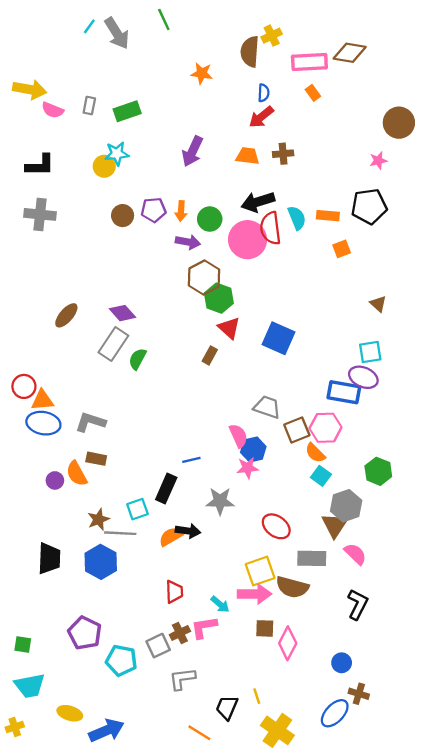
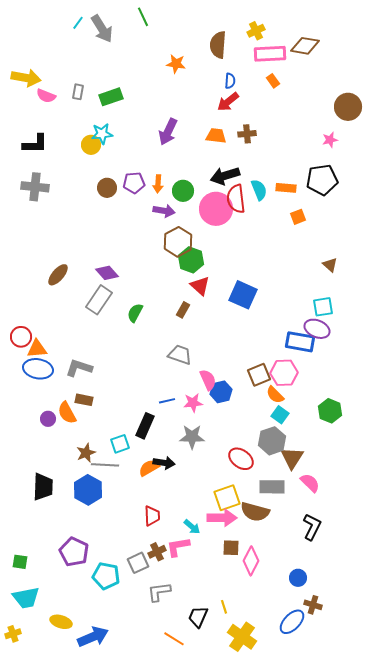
yellow cross: (272, 36) -> (256, 31), moved
green semicircle: (137, 359) -> (135, 313), moved
gray trapezoid: (267, 407) -> (180, 355), moved
pink star: (248, 468) -> (193, 403), moved
gray hexagon: (346, 506) -> (272, 441), moved

